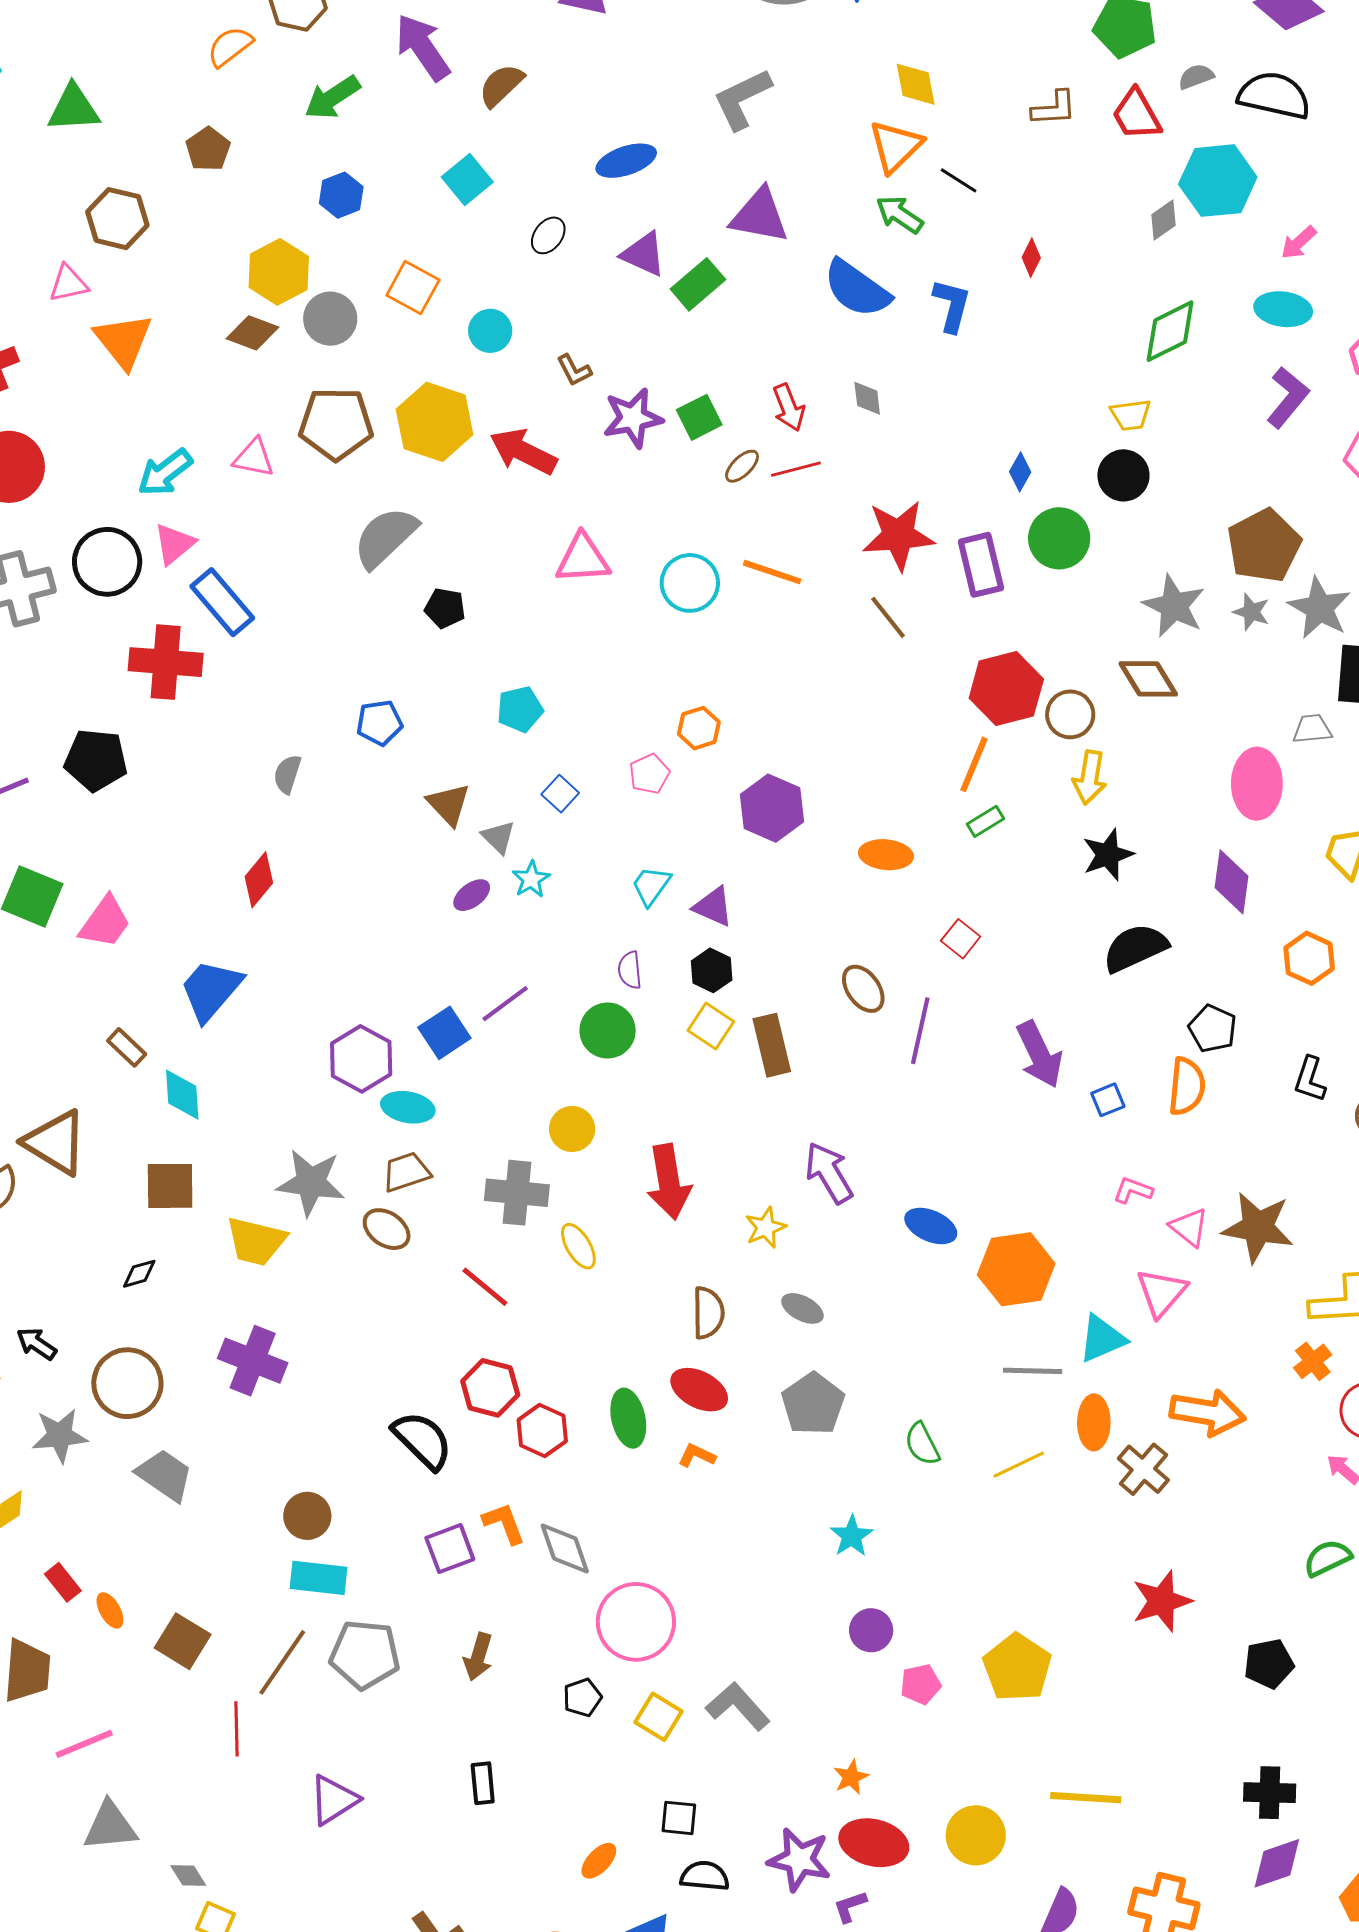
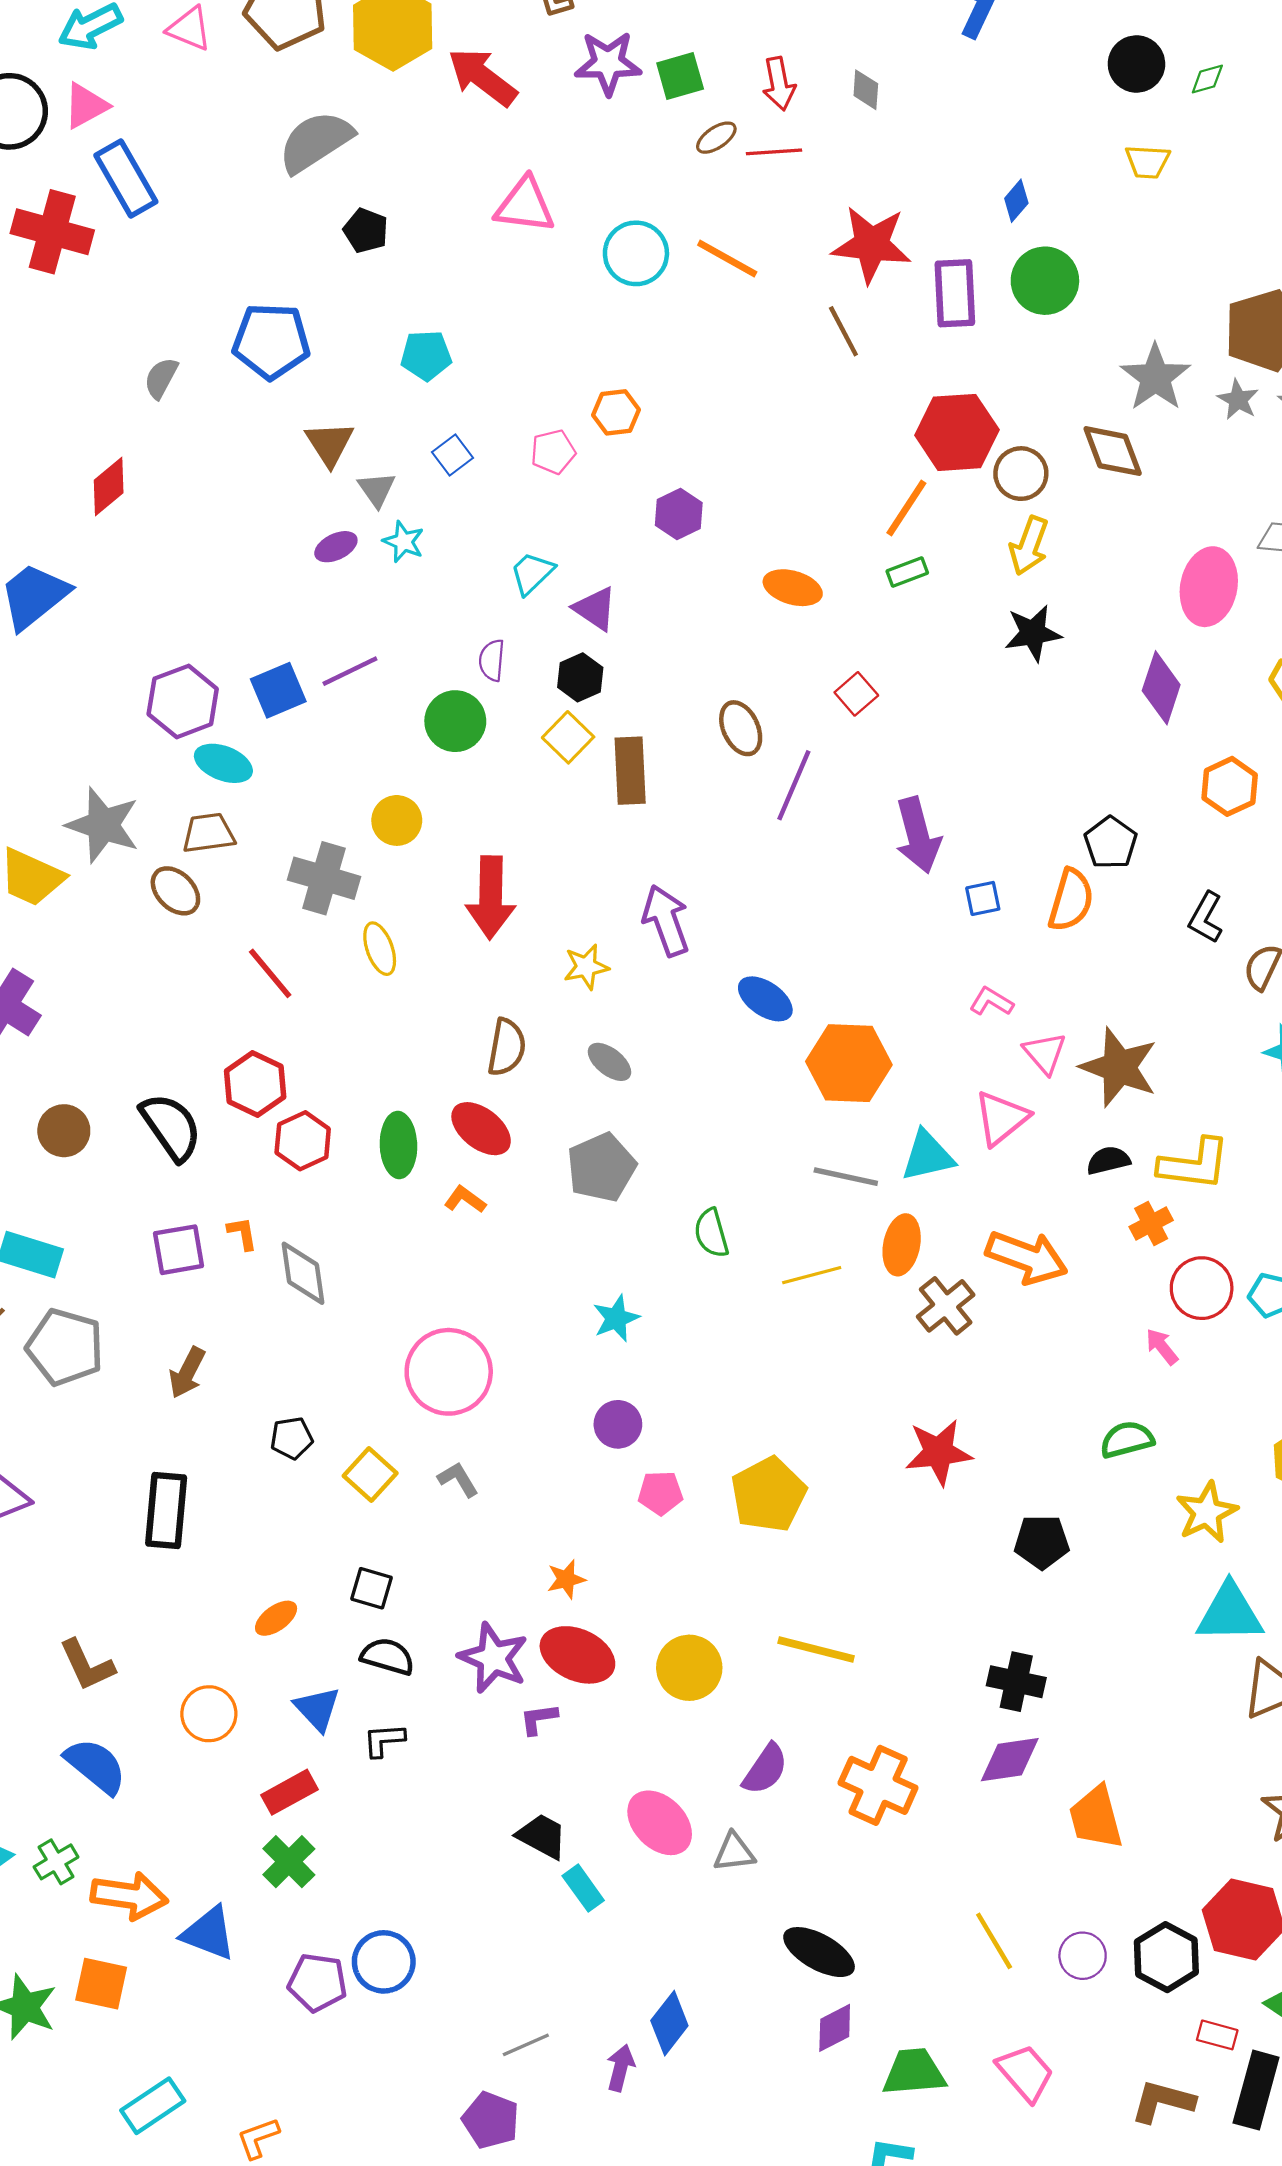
green diamond: (1170, 331) -> (1207, 79), size x0.5
black circle: (1123, 475) -> (1136, 64), moved
blue pentagon: (379, 723) -> (271, 341), size x1.5
purple hexagon: (772, 808) -> (679, 514), size x0.7
cyan star: (531, 879) -> (404, 542), turned -30
black semicircle: (1135, 948) -> (1108, 1160), moved, size x0.6
brown circle: (307, 1516) -> (64, 1131), moved
orange L-shape: (504, 1523) -> (242, 1233), size x0.7
pink circle: (636, 1622) -> (449, 1372), moved
gray L-shape: (738, 1706) -> (458, 1479), size x0.6
black rectangle: (483, 1783) -> (166, 1511), size x1.6

